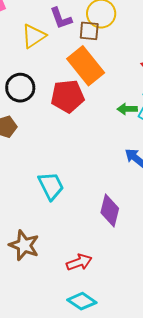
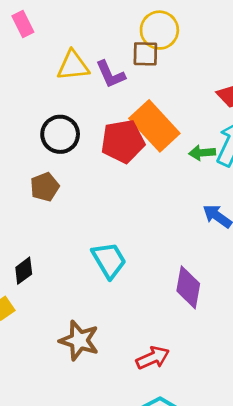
purple L-shape: (61, 18) -> (110, 74), moved
yellow triangle: (34, 36) -> (73, 66), turned 32
orange rectangle: (86, 66) -> (154, 126), moved

